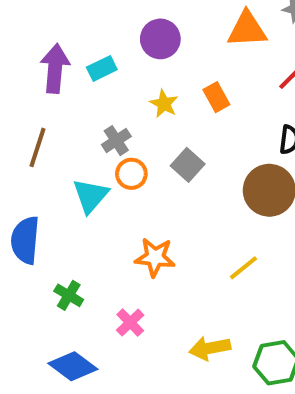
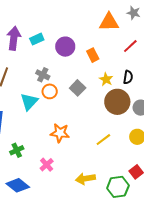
purple circle: (160, 39) -> (65, 47), moved
yellow star: (164, 104) -> (106, 79), moved
gray cross: (116, 141) -> (43, 75), turned -32
green cross: (69, 295) -> (17, 150), turned 32

